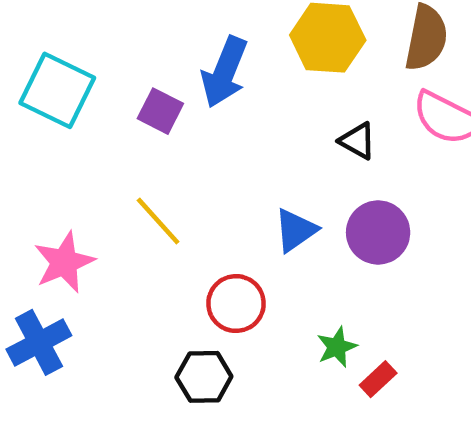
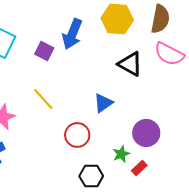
black triangle: (357, 141) -> (130, 64), size x1.5
purple circle: (378, 232) -> (146, 133), moved
black hexagon: (204, 377) -> (91, 176), moved

